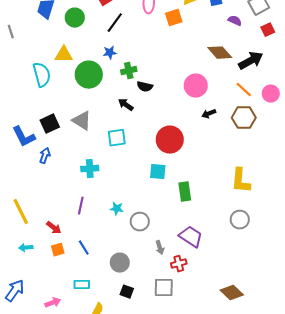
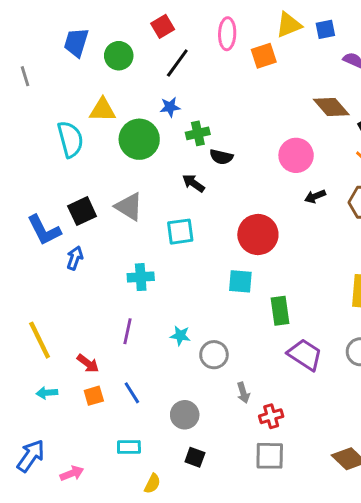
purple trapezoid: (191, 237) -> (305, 355), moved
gray square: (164, 288) -> (270, 456), moved
pink arrow: (53, 303) -> (72, 473), moved

